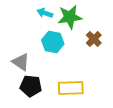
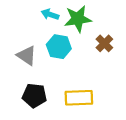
gray triangle: (21, 62) -> (27, 56), moved

